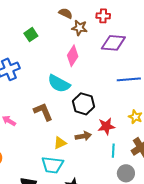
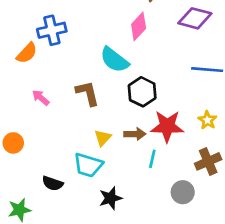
red star: (106, 126) -> (167, 126), size x1.4
yellow triangle: (60, 143) -> (103, 138), turned -32
cyan line: (113, 151) -> (152, 159), moved

